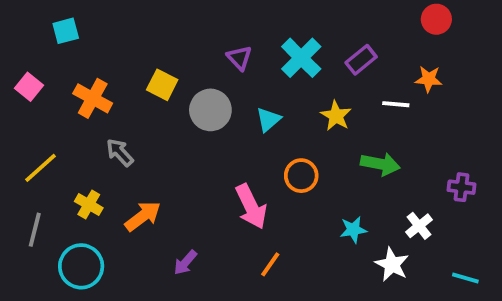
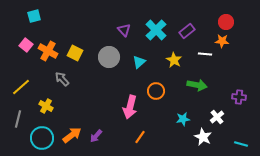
red circle: (436, 19) -> (226, 22), moved
yellow square: (162, 85) -> (75, 53), moved
pink square: (29, 87) -> (26, 45), moved
pink arrow: (251, 206) -> (130, 107), turned 40
orange arrow: (143, 216) -> (72, 135), moved

